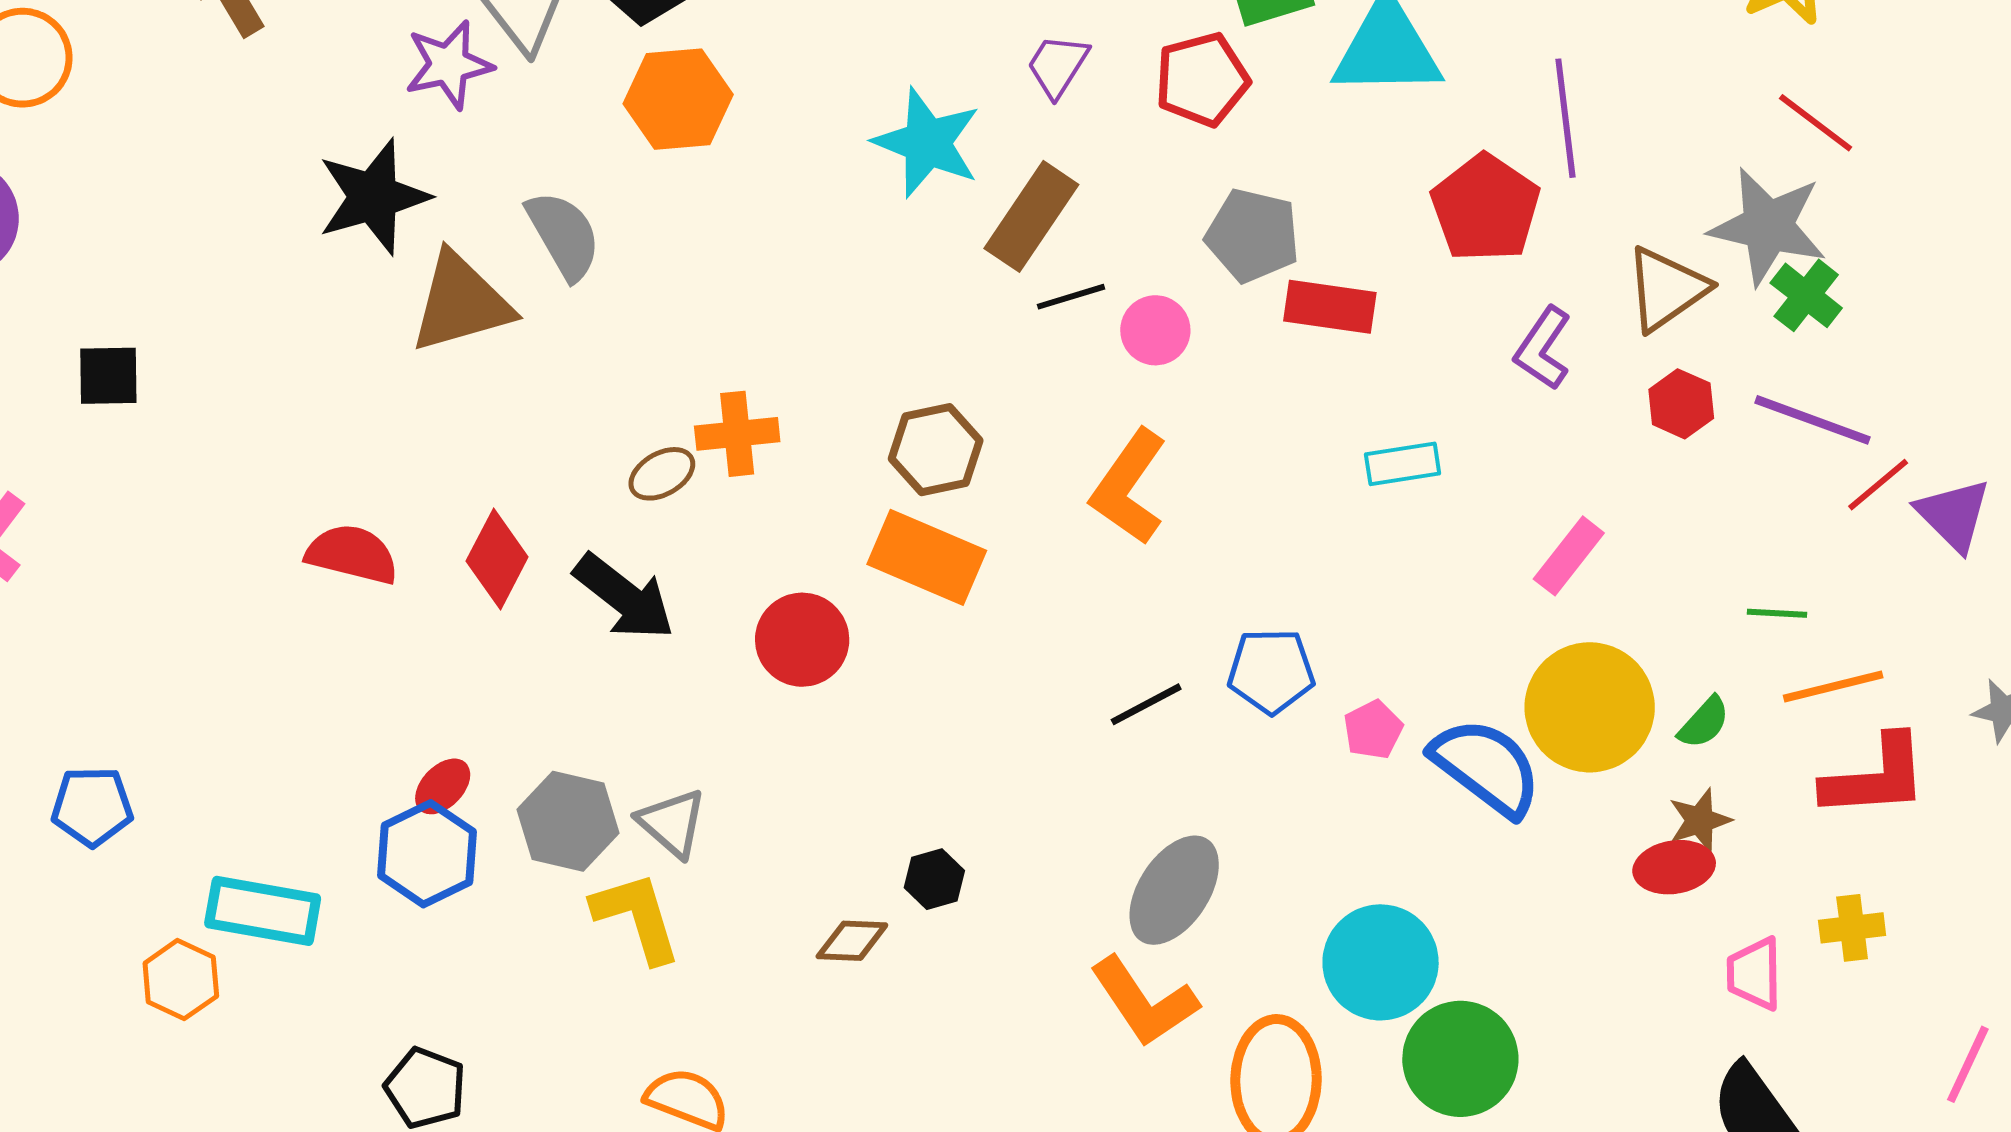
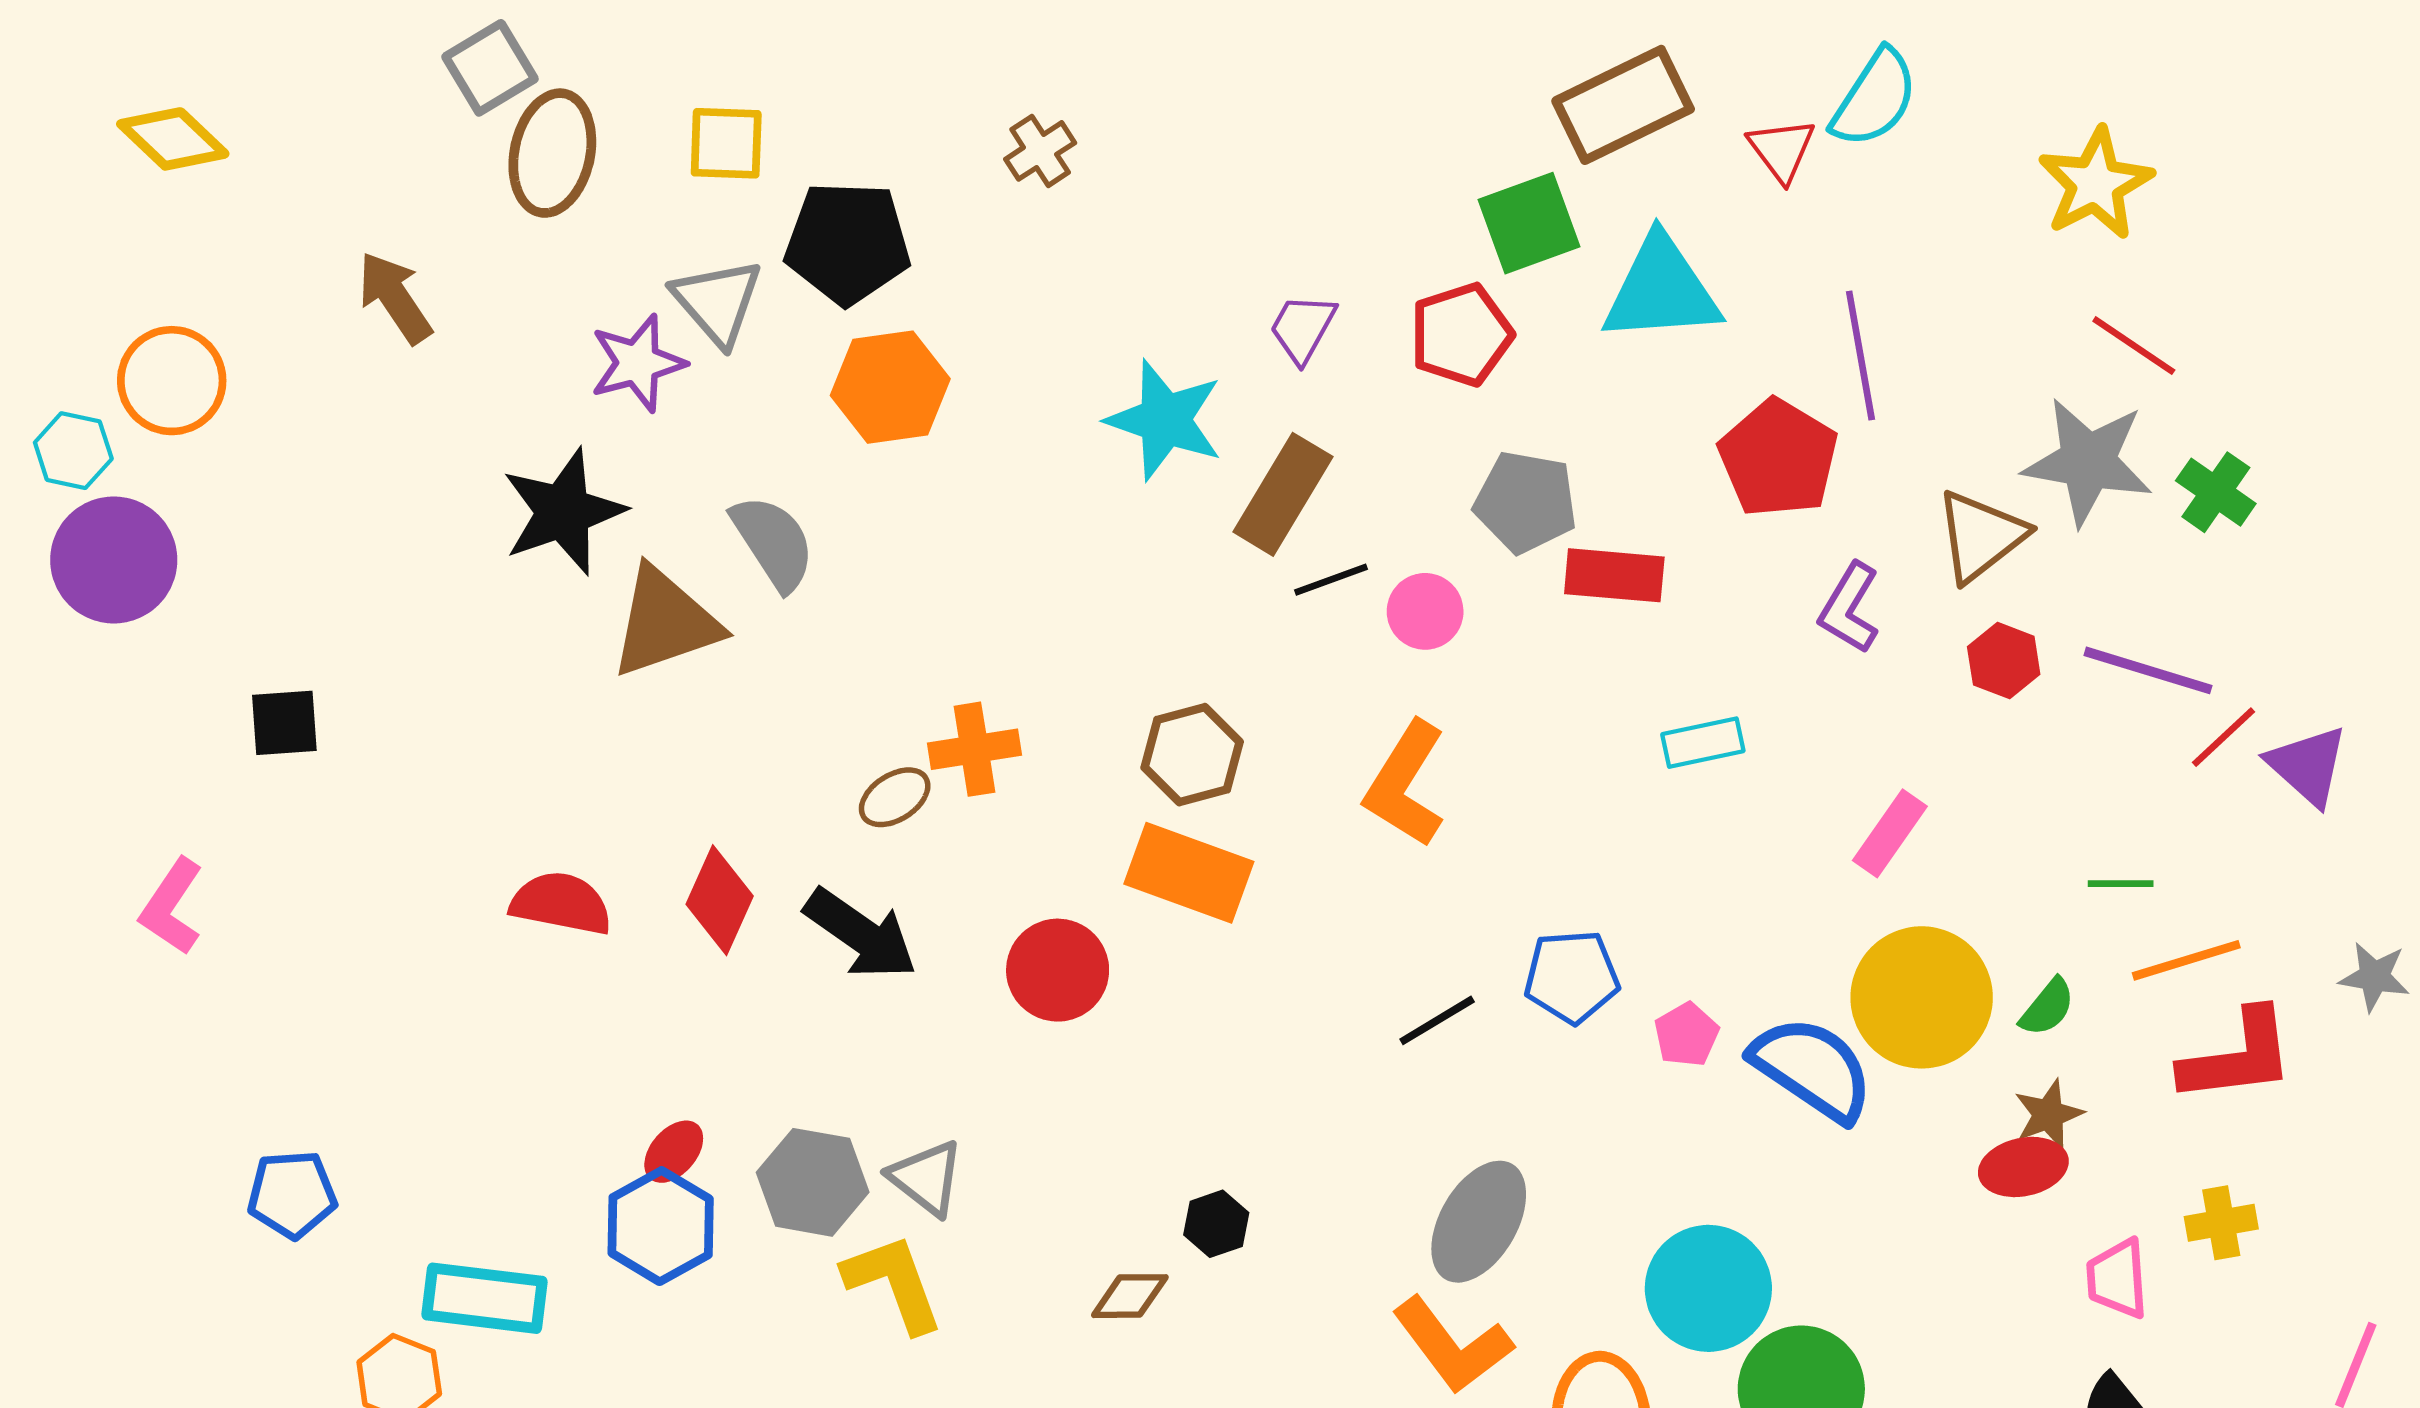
green cross: (1806, 295) -> (2216, 492), moved

